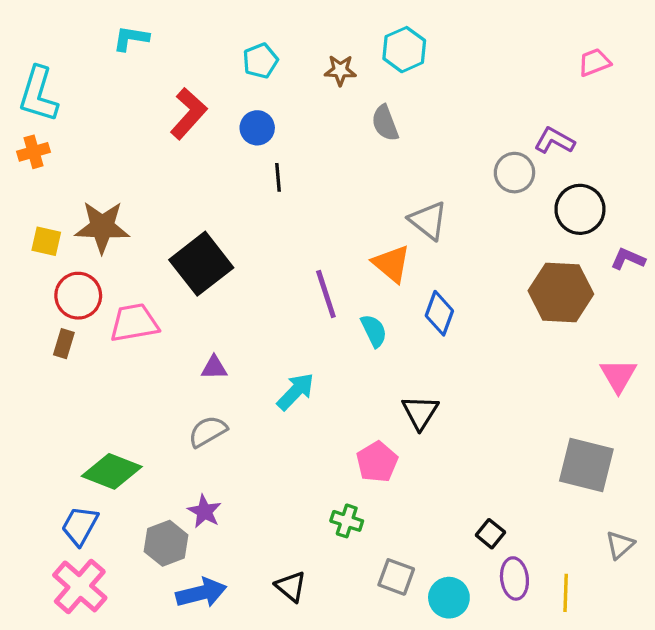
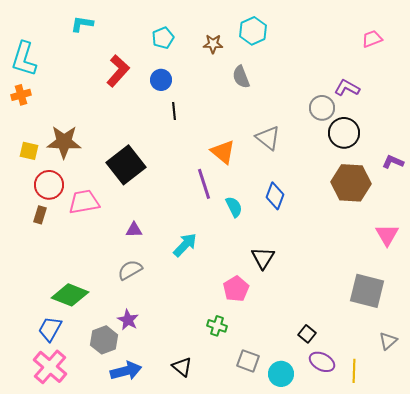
black circle: (580, 209) -> (344, 133), moved
orange triangle: (391, 264) -> (223, 152), moved
purple ellipse: (514, 578) -> (322, 362), turned -55

